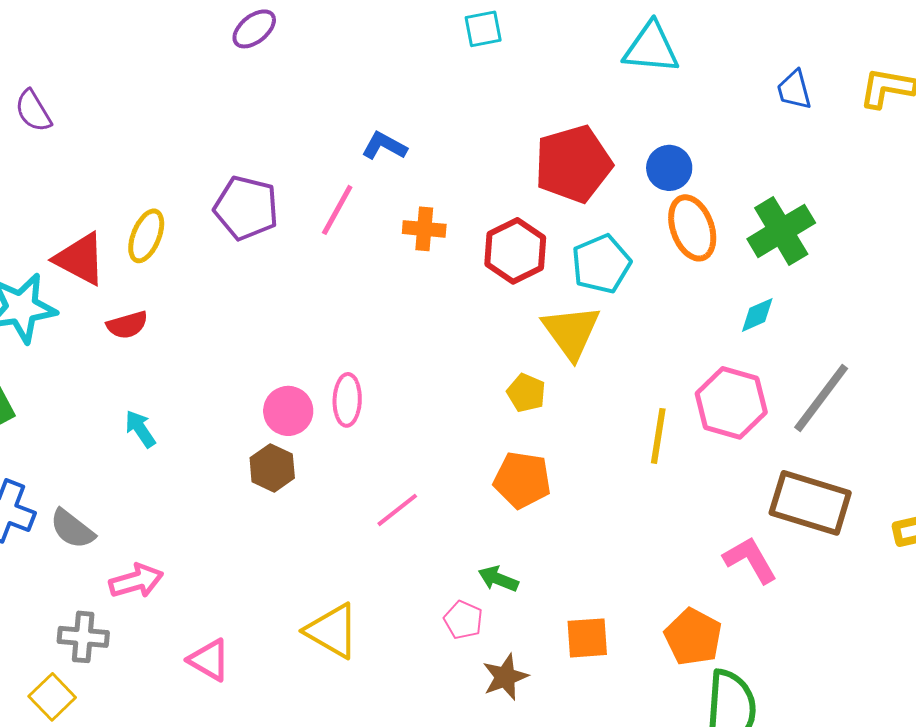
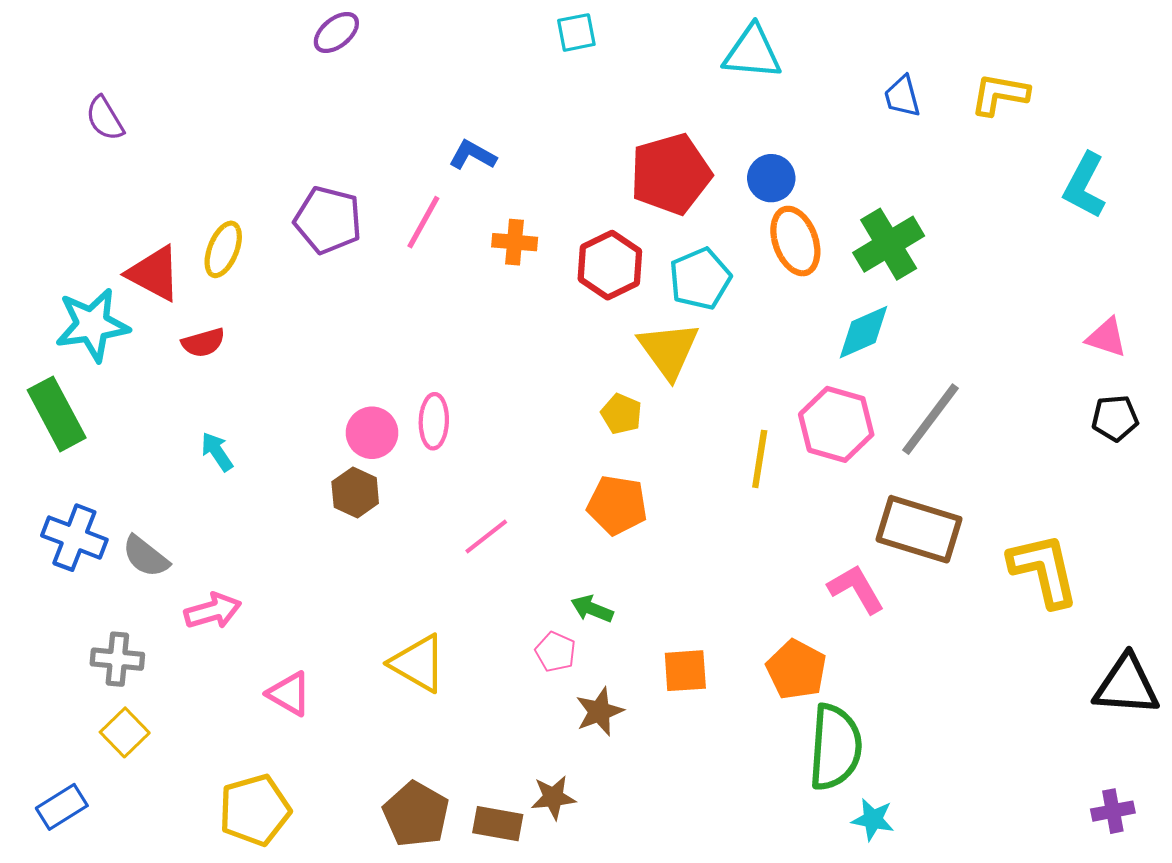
cyan diamond: (757, 315) -> (863, 332), size x1.5
gray cross: (83, 637) -> (117, 659), moved

